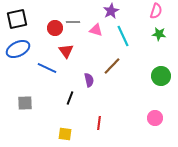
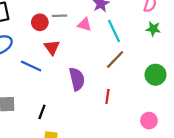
brown line: (112, 66) -> (115, 59), moved
purple semicircle: (89, 80) -> (77, 79), size x1.5
black line: (70, 98) -> (42, 112), moved
red line: (99, 123) -> (107, 97), moved

